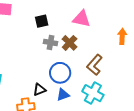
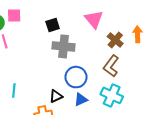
pink triangle: (82, 19) -> (94, 19), turned 42
gray cross: (50, 43) -> (64, 46), size x1.5
brown cross: (70, 43) -> (115, 40), moved

